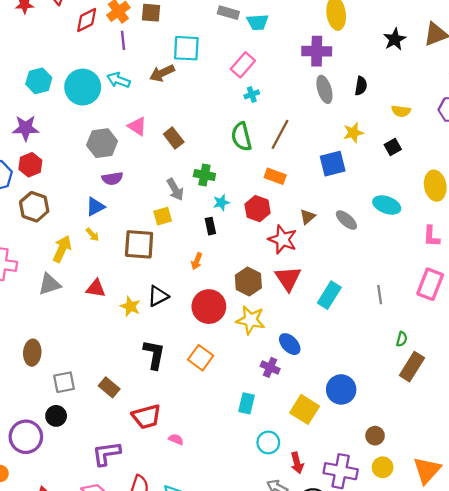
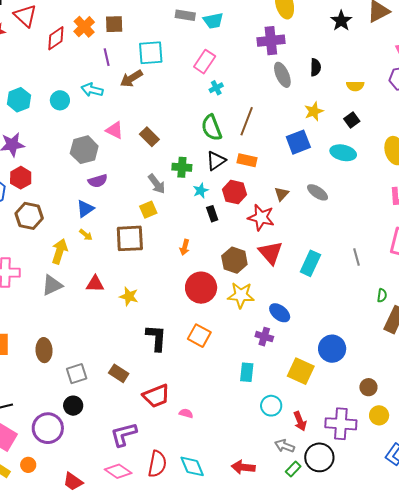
purple line: (123, 40) -> (107, 57), moved
cyan circle: (83, 87) -> (60, 100), size x0.6
cyan ellipse: (387, 205) -> (343, 153), moved
black rectangle: (210, 226) -> (212, 214), moved
black triangle: (158, 296) -> (216, 161), moved

